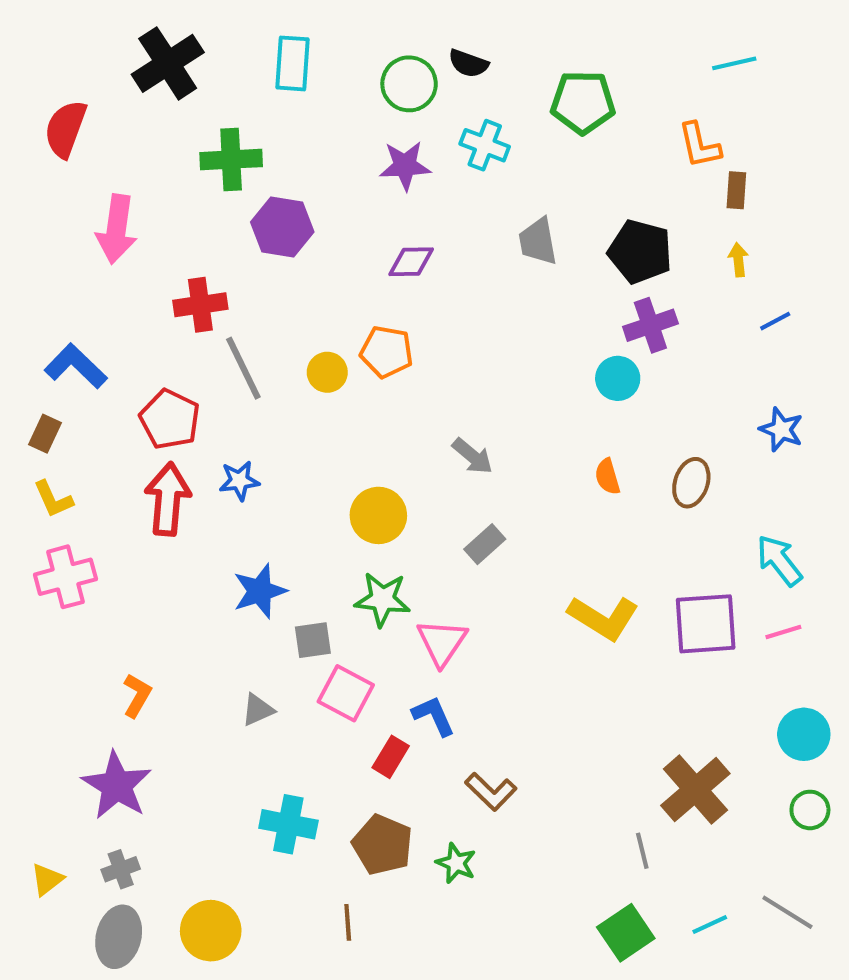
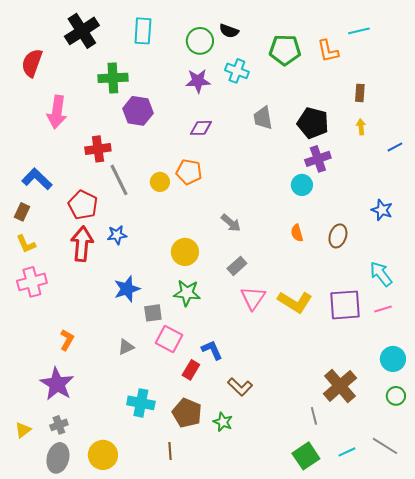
orange L-shape: (699, 145) -> (328, 51), moved
blue line: (775, 321) -> (395, 147), moved
pink triangle: (442, 642) -> (253, 298), moved

